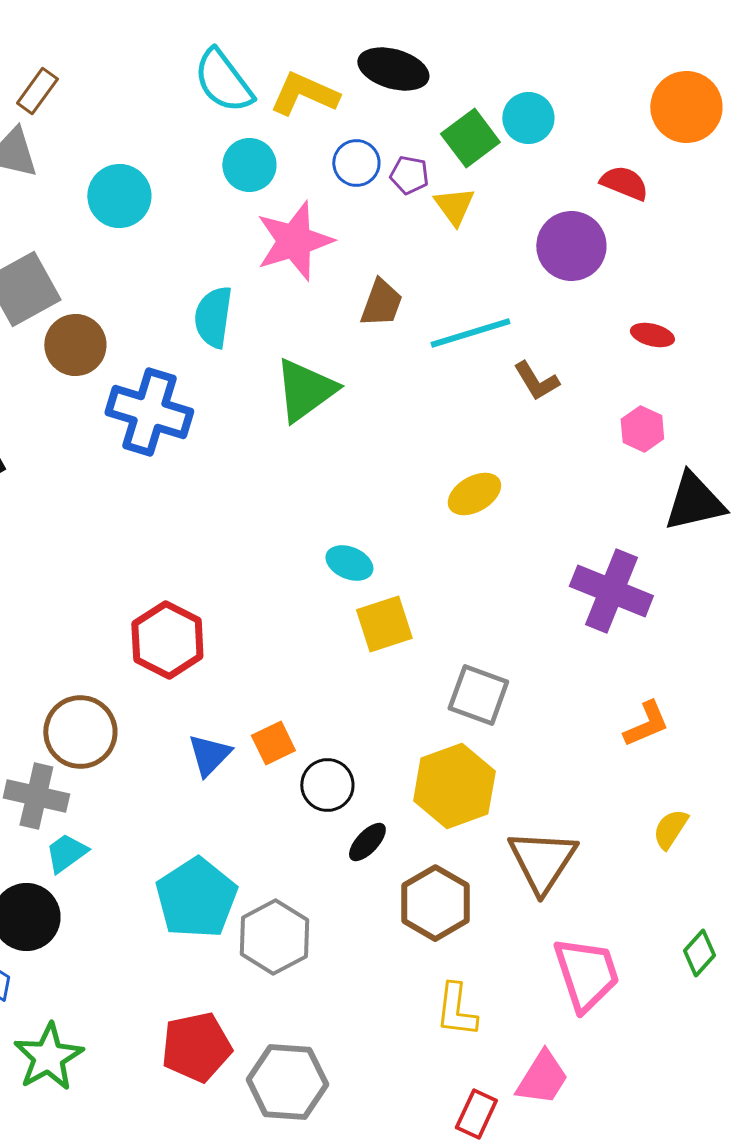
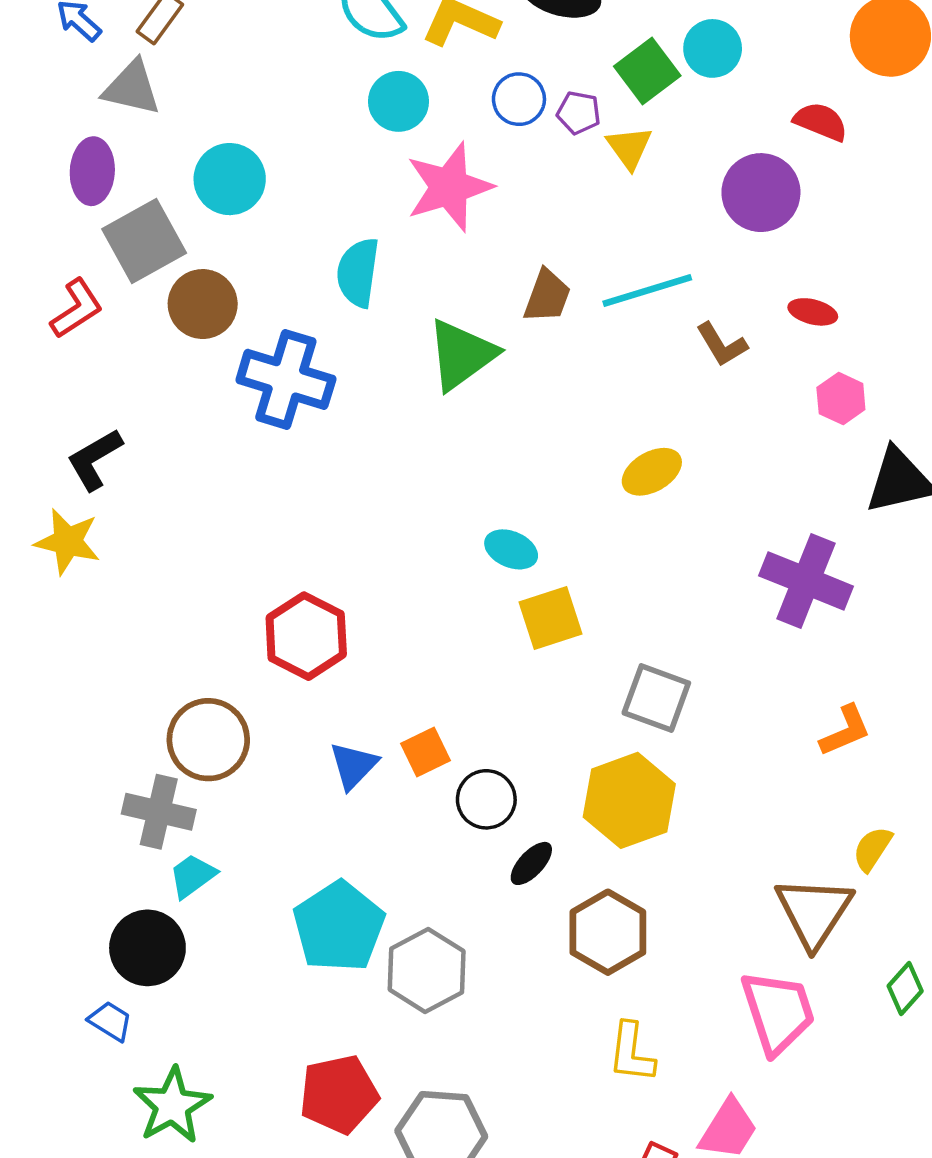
cyan circle: (119, 196) -> (230, 179), moved
brown trapezoid: (381, 303) -> (547, 296), moved
red ellipse: (652, 335) -> (813, 312), moved
brown triangle: (542, 861) -> (814, 912), moved

